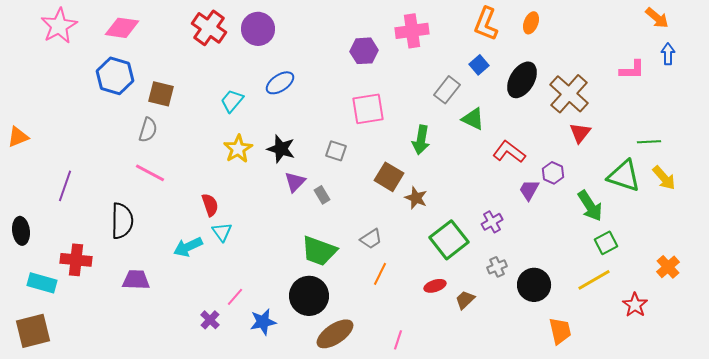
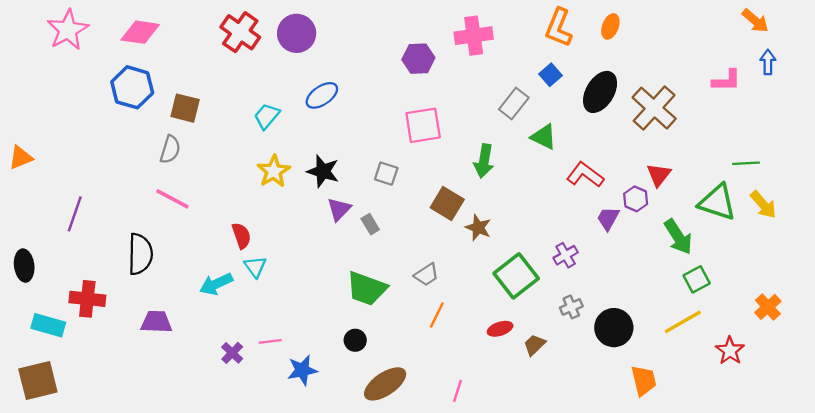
red triangle: (580, 133) -> (659, 175), moved
black circle: (309, 296) -> (355, 340), size x0.5
pink line: (235, 297) -> (270, 341), turned 42
purple cross: (210, 320) -> (232, 353), moved

